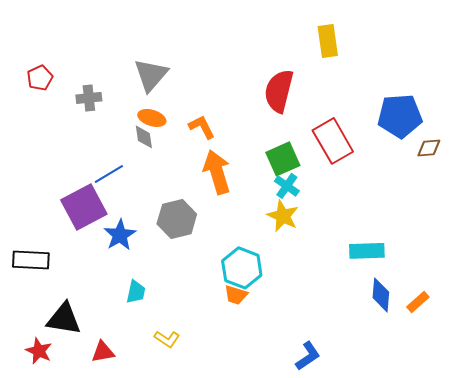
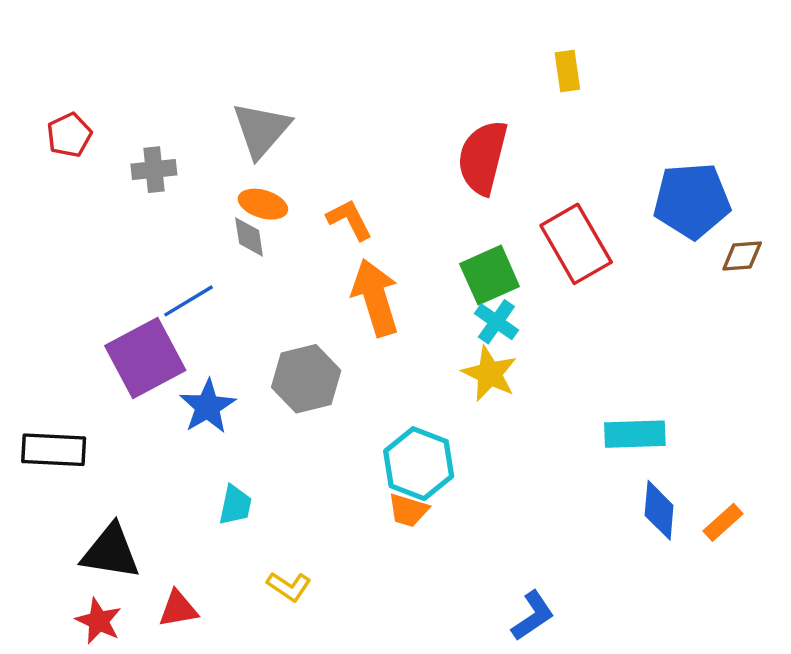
yellow rectangle: (328, 41) -> (567, 71), size x0.7
red star: (39, 351) -> (99, 621), moved

